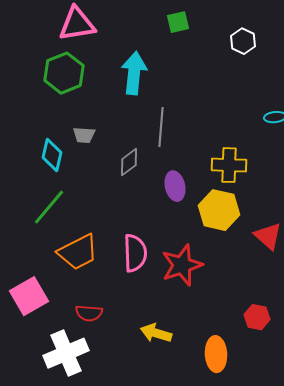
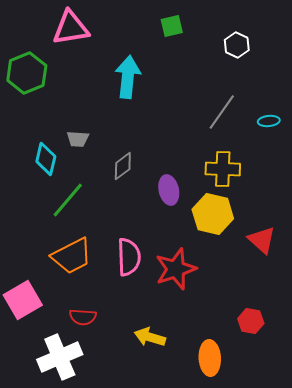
green hexagon: (64, 73) -> (27, 73), moved
gray line: (161, 127) -> (222, 112), moved, turned 30
green line: (49, 207) -> (68, 200), moved

